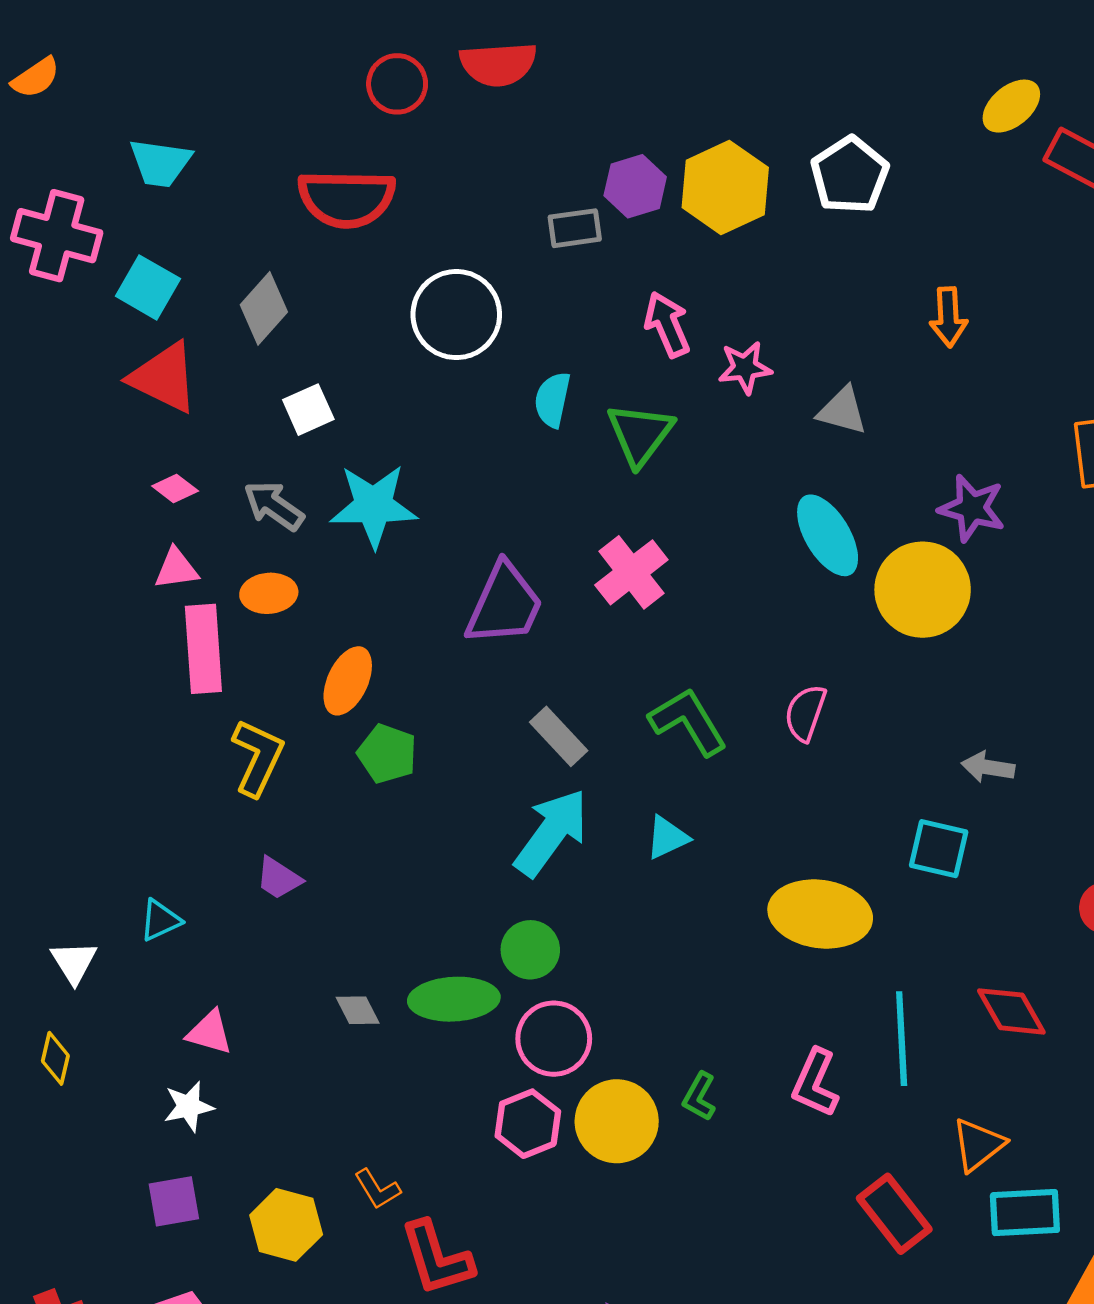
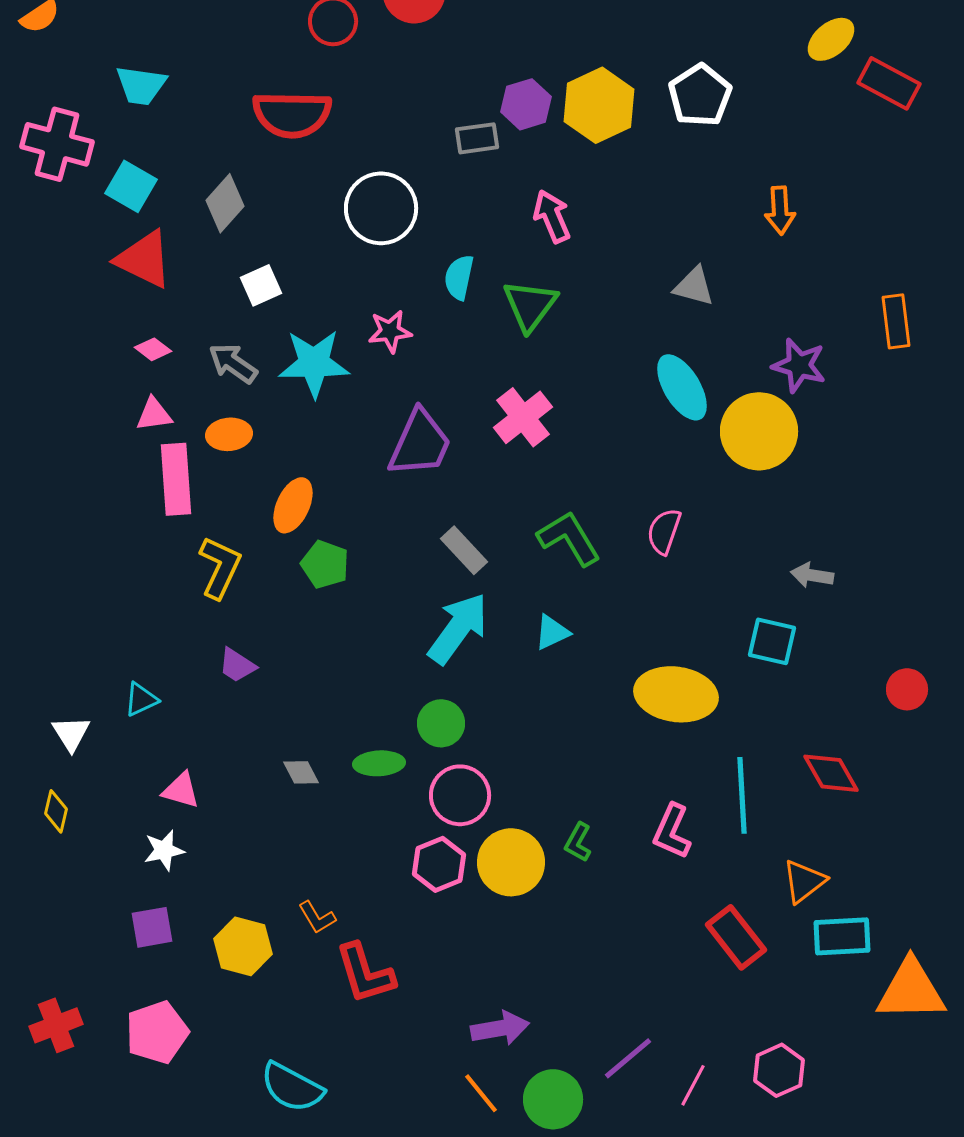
pink star: (745, 368) -> (390, 331), moved
green ellipse: (454, 999) -> (379, 763), size x0.7

